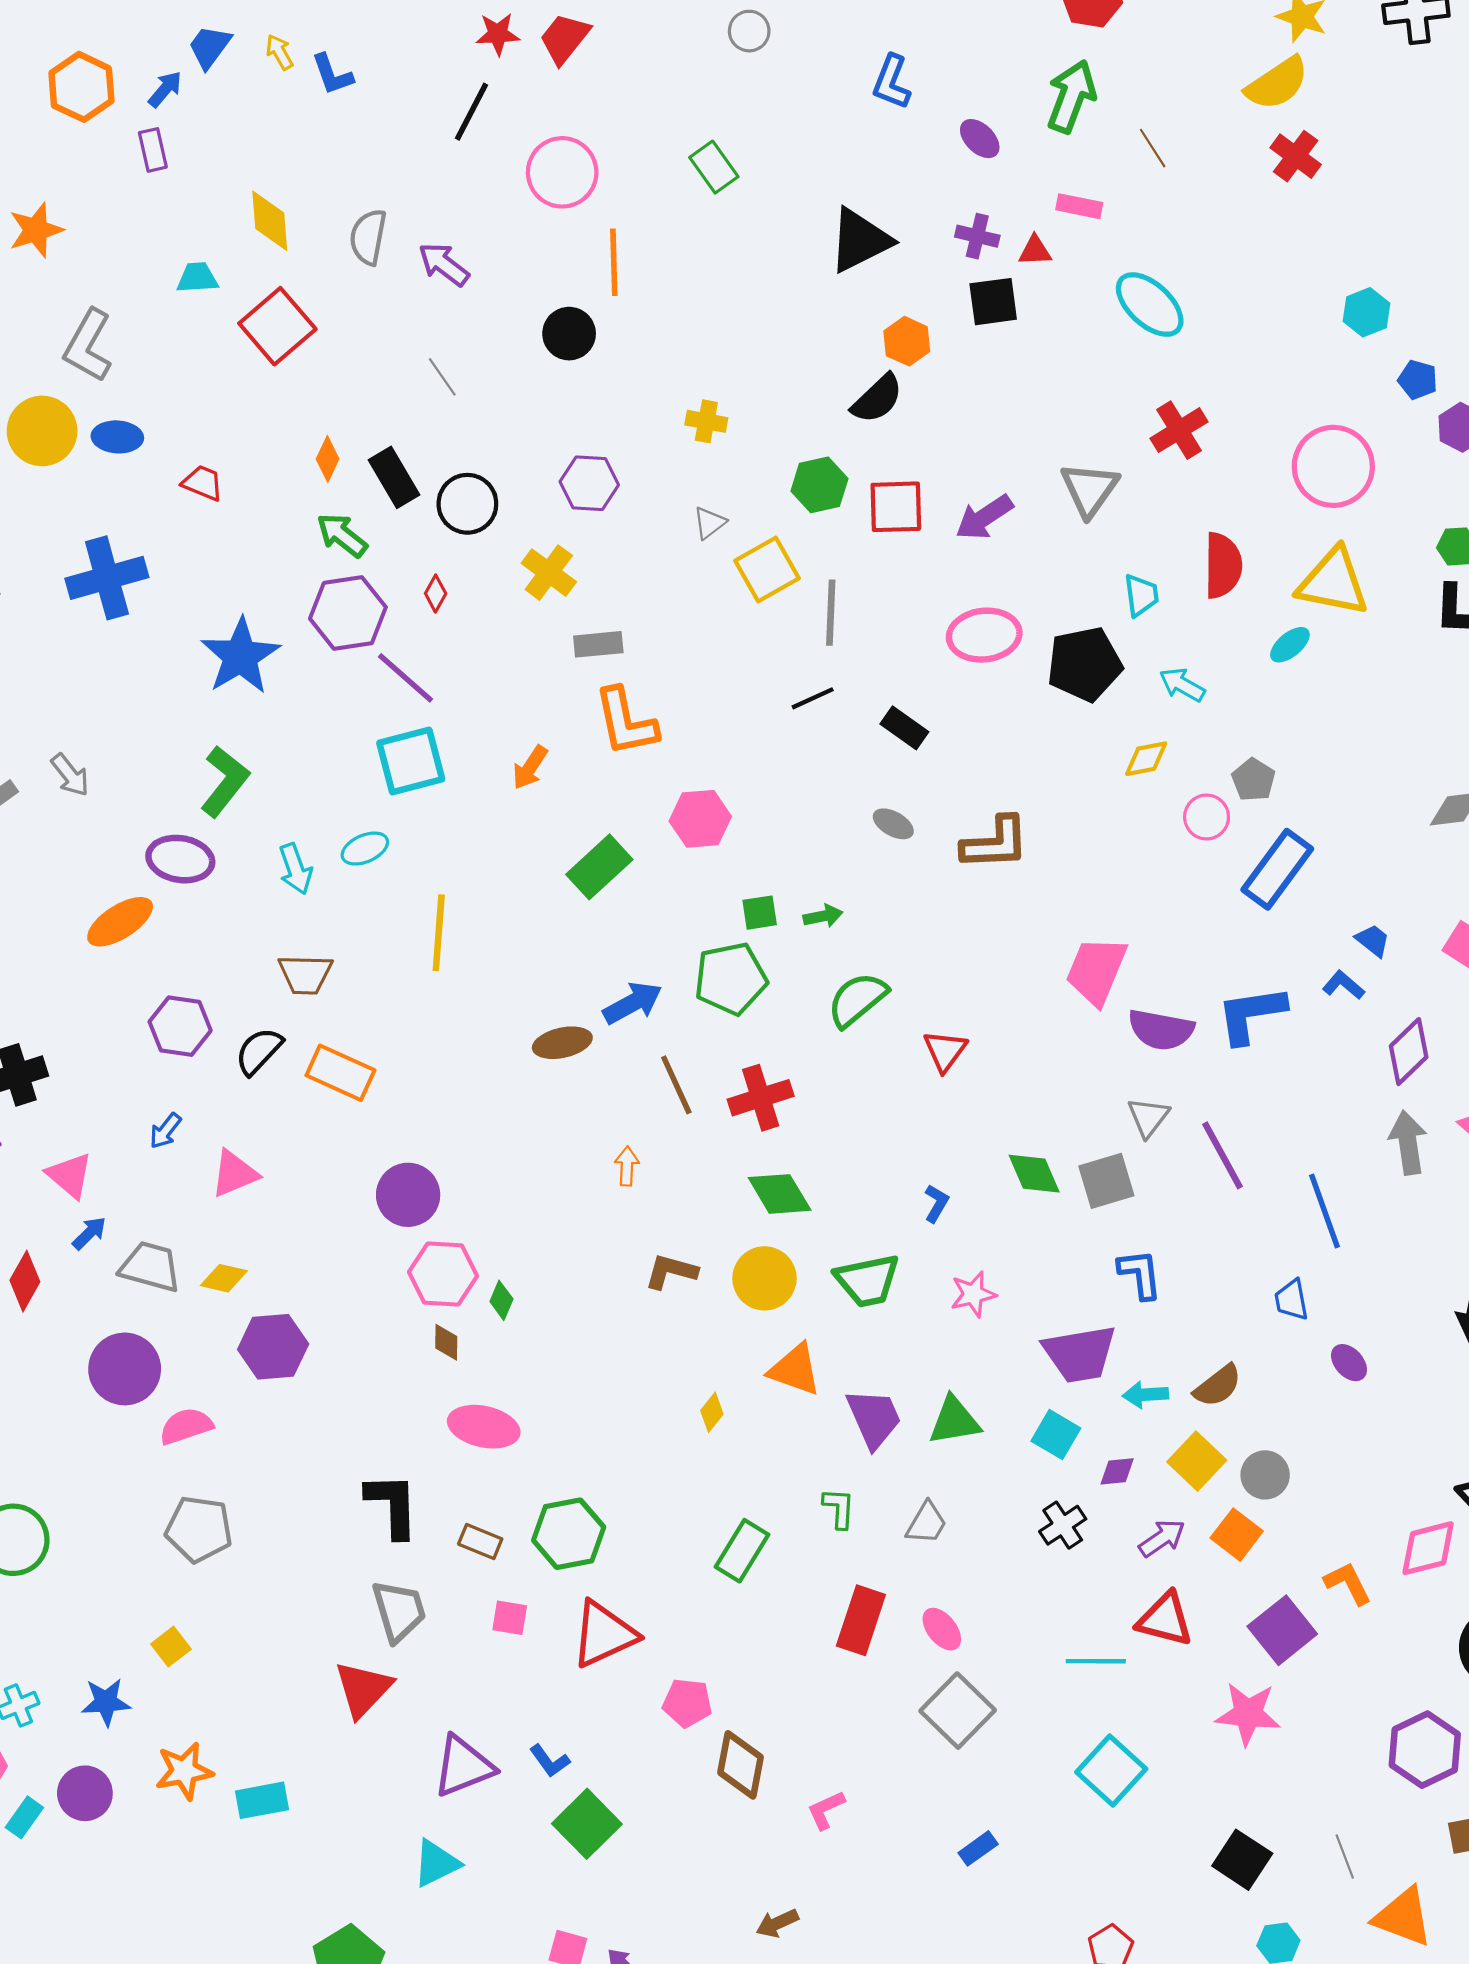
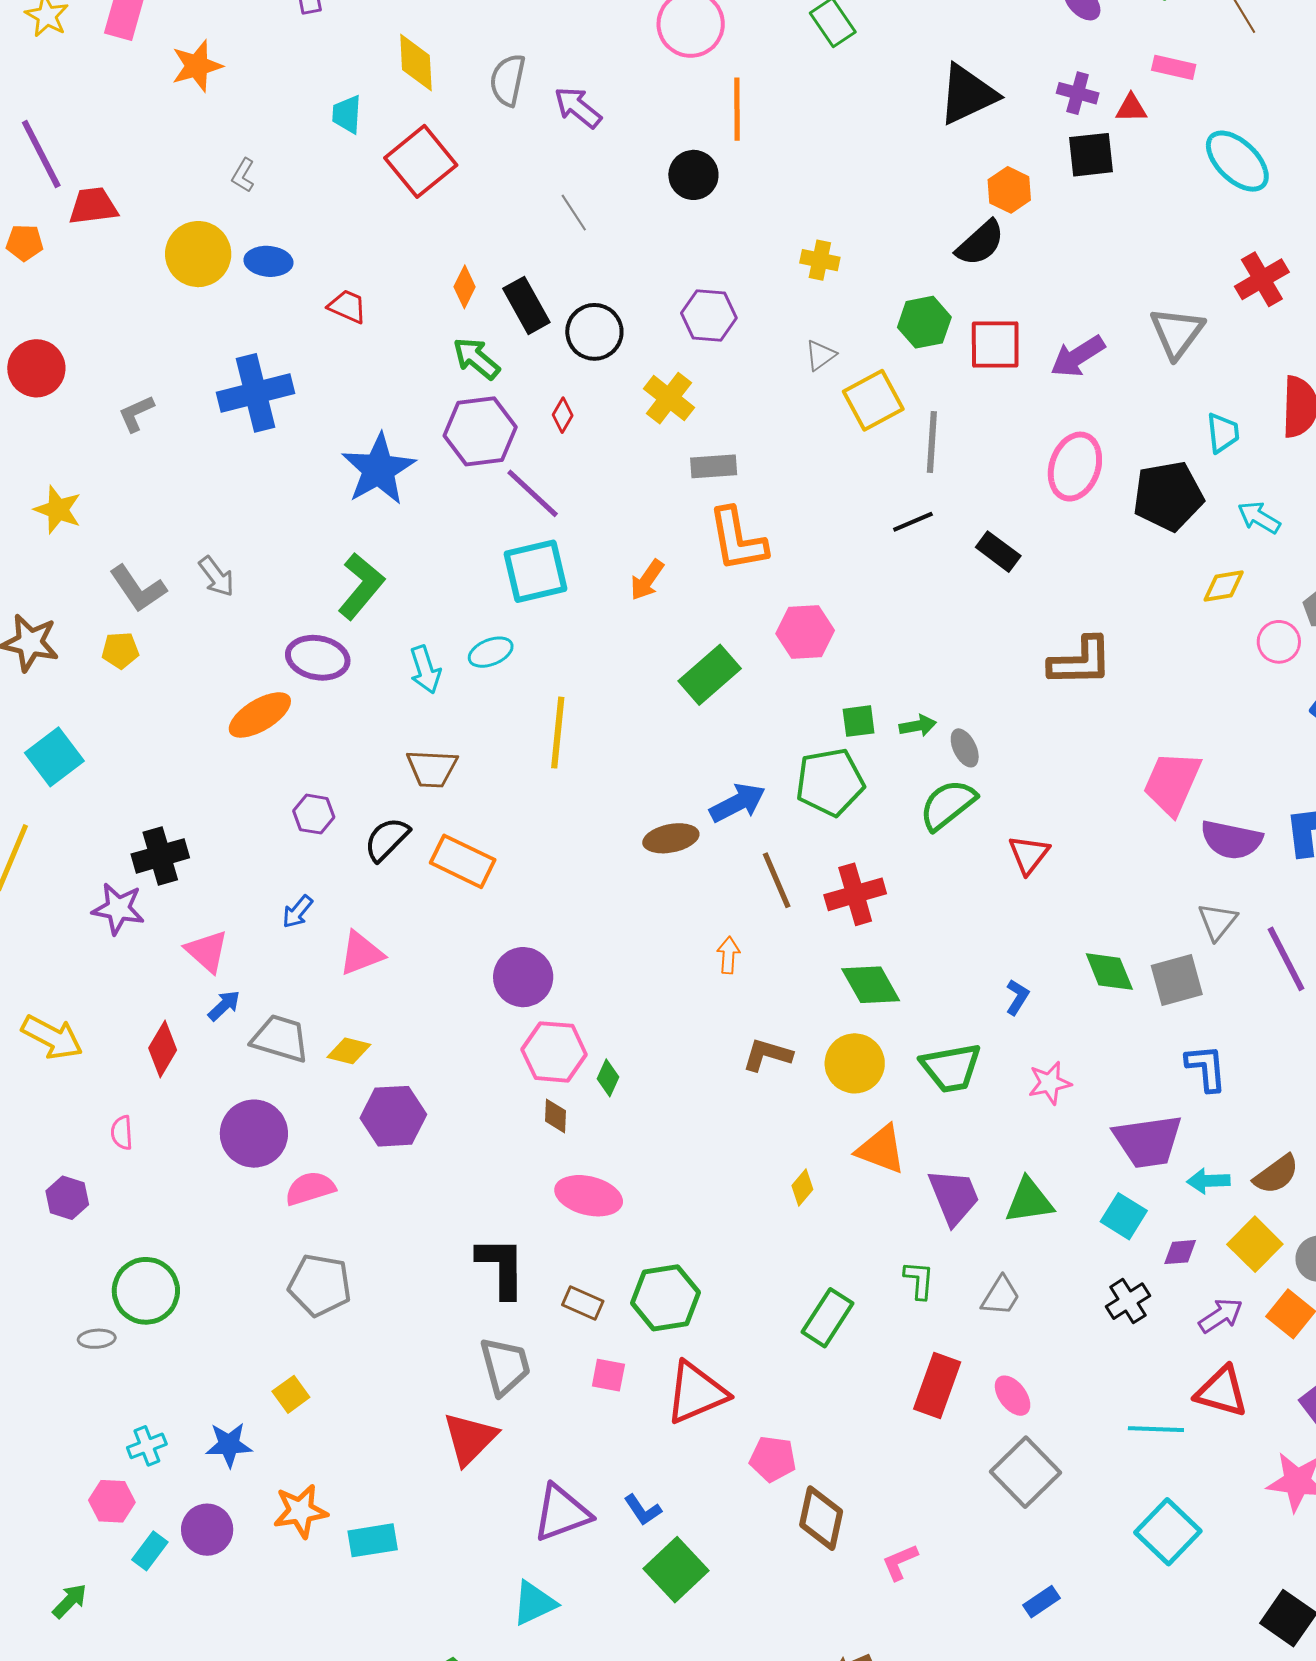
cyan trapezoid: (197, 278) -> (347, 114), turned -84
gray L-shape: (88, 346) -> (243, 175), size x0.5
pink ellipse: (984, 635) -> (1075, 467), turned -66
gray ellipse: (893, 824) -> (965, 748), moved, turned 33
purple hexagon: (180, 1026) -> (314, 814), size x0.7

